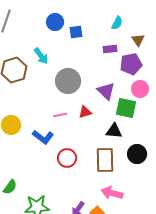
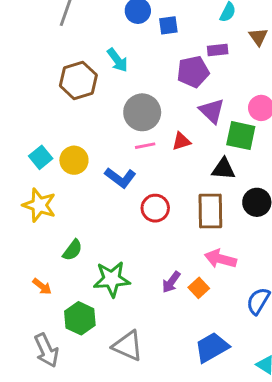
purple pentagon: (131, 64) -> (193, 72), moved
gray circle: (68, 81) -> (142, 112), moved

